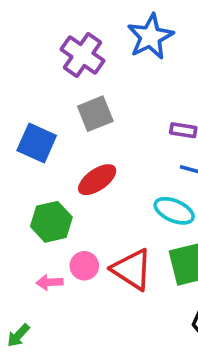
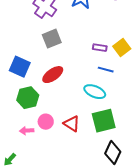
blue square: (37, 143) -> (20, 67), moved
red triangle: (132, 269) -> (72, 124), size x0.7

